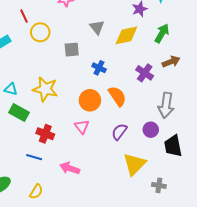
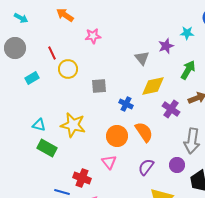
gray triangle: (97, 27) -> (142, 58), moved
yellow diamond: (126, 35) -> (153, 86), moved
red cross: (45, 134) -> (82, 178), moved

